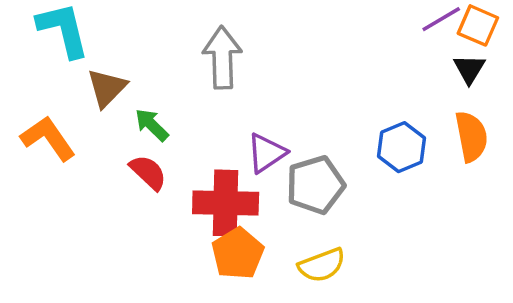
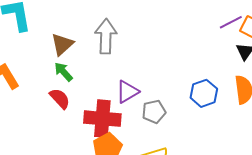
brown triangle: (107, 88) -> (62, 44), moved
gray pentagon: (315, 185) -> (154, 112), size x0.7

